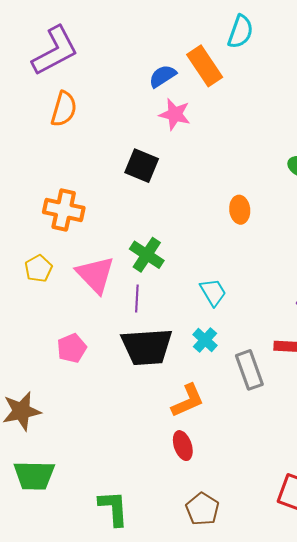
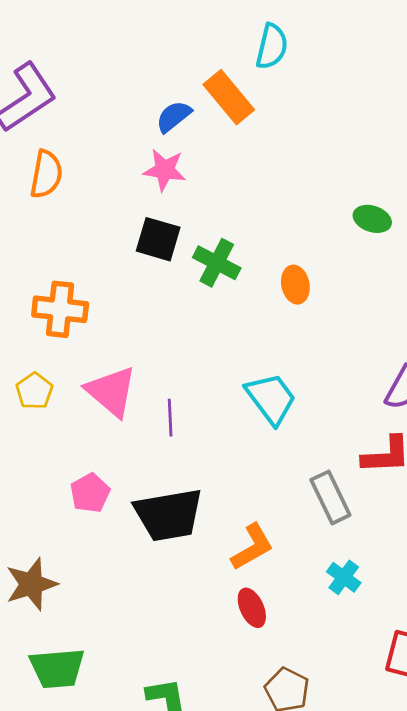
pink star: (175, 114) -> (165, 170), moved
green cross: (147, 255) -> (217, 263), moved
cyan trapezoid: (213, 292) -> (271, 399), size x1.4
cyan cross: (205, 340) -> (344, 577), moved
black trapezoid: (147, 347) -> (169, 515), moved

